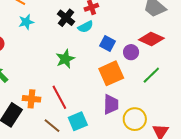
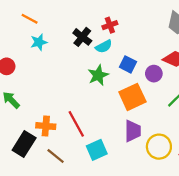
green star: (65, 59) -> (98, 75), moved
brown line: (52, 126) -> (56, 156), moved

